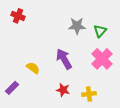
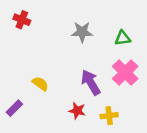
gray star: (77, 26) -> (82, 32), moved
green triangle: (100, 31) -> (123, 38), turned 40
purple arrow: (64, 59) -> (91, 82), moved

